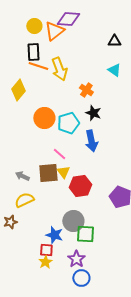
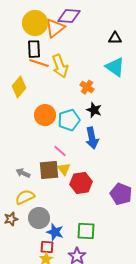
yellow circle: (34, 26) -> (35, 23), size x1.6
cyan triangle: (114, 70) -> (115, 67), size x1.5
gray circle: (73, 221) -> (39, 218), moved

